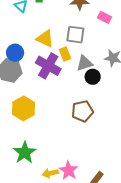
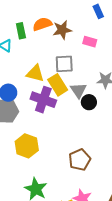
yellow rectangle: (65, 54) -> (58, 85), size x1.5
gray triangle: (85, 63) -> (78, 90), turned -36
brown pentagon: (82, 111) -> (80, 160), moved

